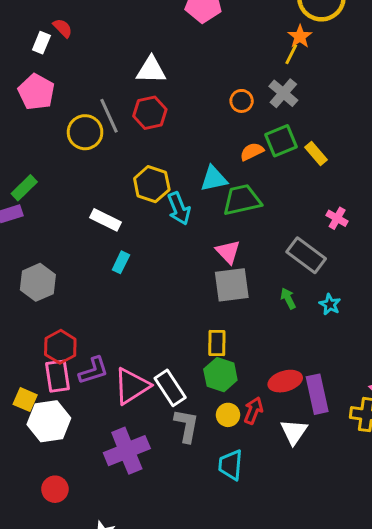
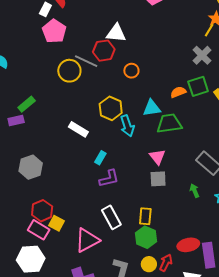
pink pentagon: (36, 92) -> (54, 31), moved
orange circle: (242, 101) -> (131, 71), moved
red hexagon: (150, 113) -> (104, 51), moved
gray line: (109, 116) -> (86, 61), turned -45
cyan rectangle: (121, 262) -> (100, 158), moved
gray square: (232, 285) -> (158, 179), size x0.7
purple L-shape: (93, 371) -> (109, 178), moved
pink rectangle: (58, 376) -> (39, 230), turned -55
white rectangle: (170, 388) -> (111, 217), moved
yellow square: (25, 400) -> (56, 223), moved

